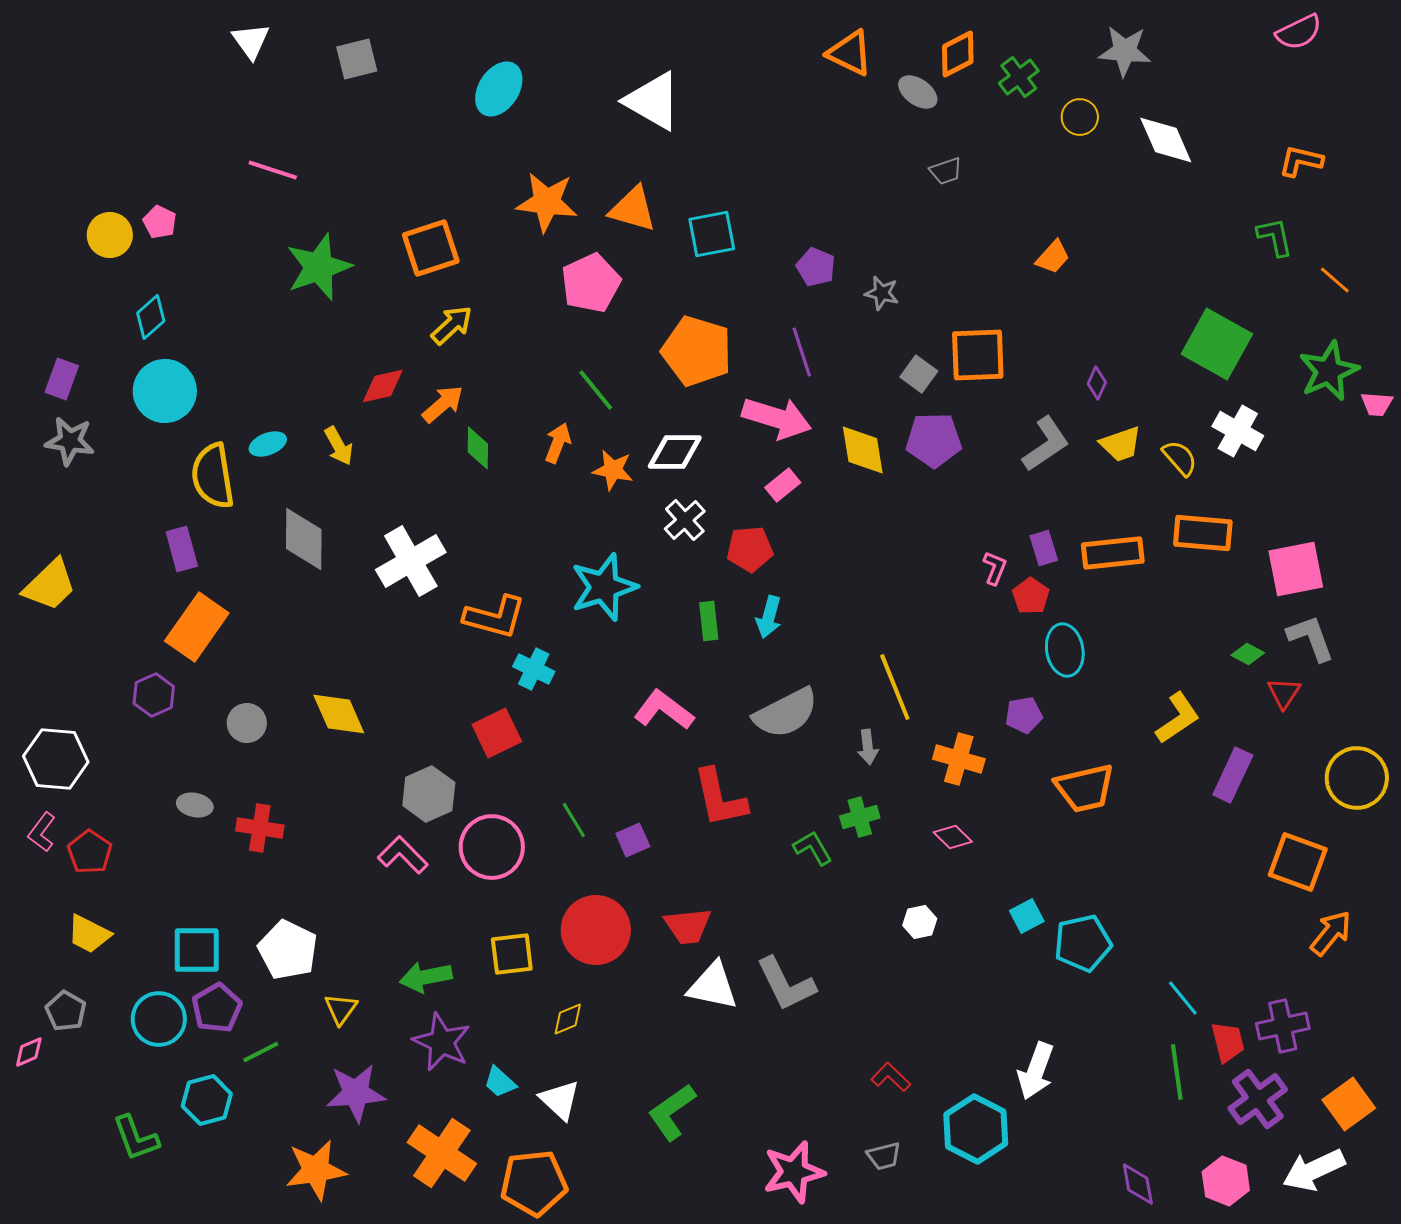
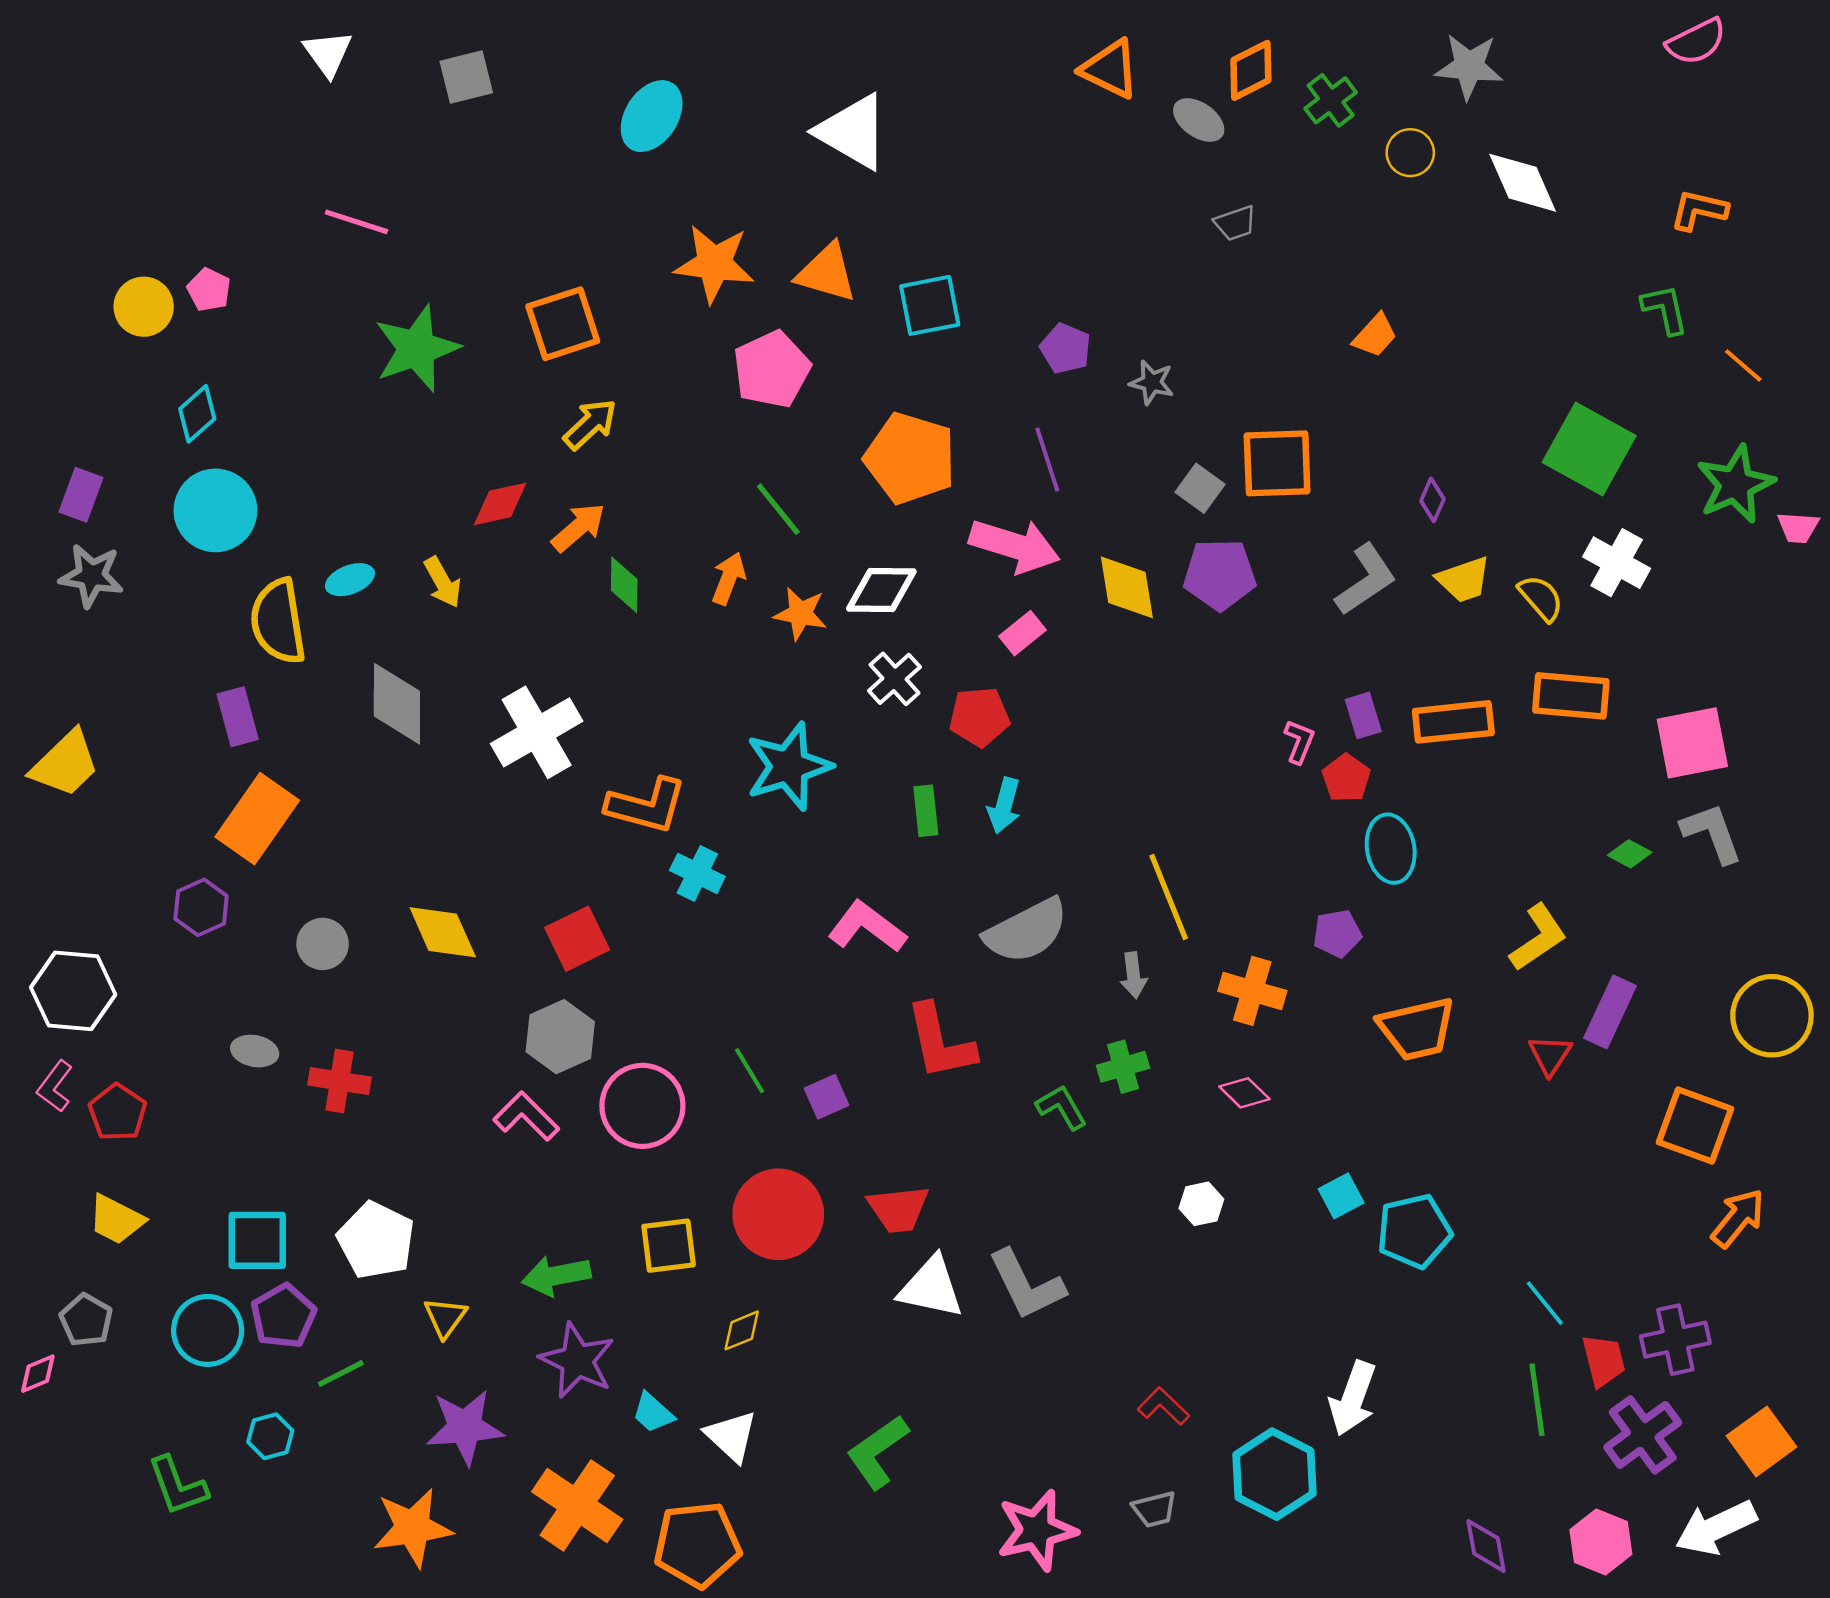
red triangle: (1284, 693) -> (1550, 1055), moved
red square: (497, 733) -> (577, 939), moved
cyan hexagon: (207, 1100) -> (270, 1436), size x0.7

